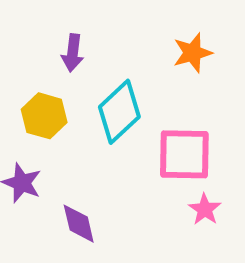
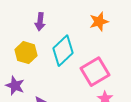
pink square: (184, 154) -> (95, 72), turned -32

